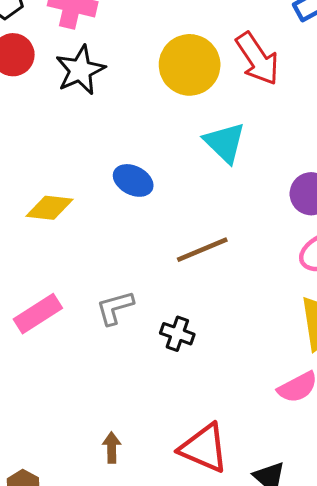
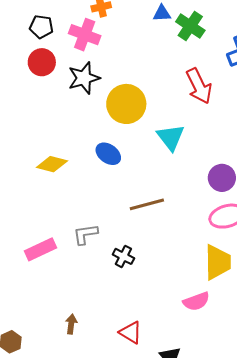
yellow circle: (190, 65) -> (126, 104), moved
pink rectangle: (38, 314) -> (40, 249), moved
red triangle: (204, 448) -> (131, 332), size x0.7

